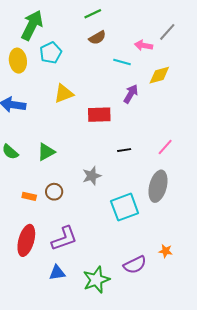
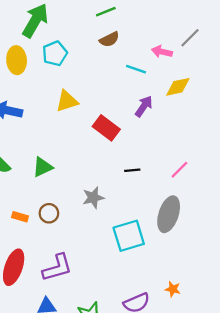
red rectangle: (99, 115) -> (106, 128), turned 35

